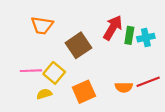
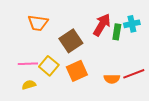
cyan cross: (146, 38) -> (132, 24), moved
orange square: (84, 92) -> (77, 71), moved
yellow semicircle: (44, 94) -> (29, 85), moved

